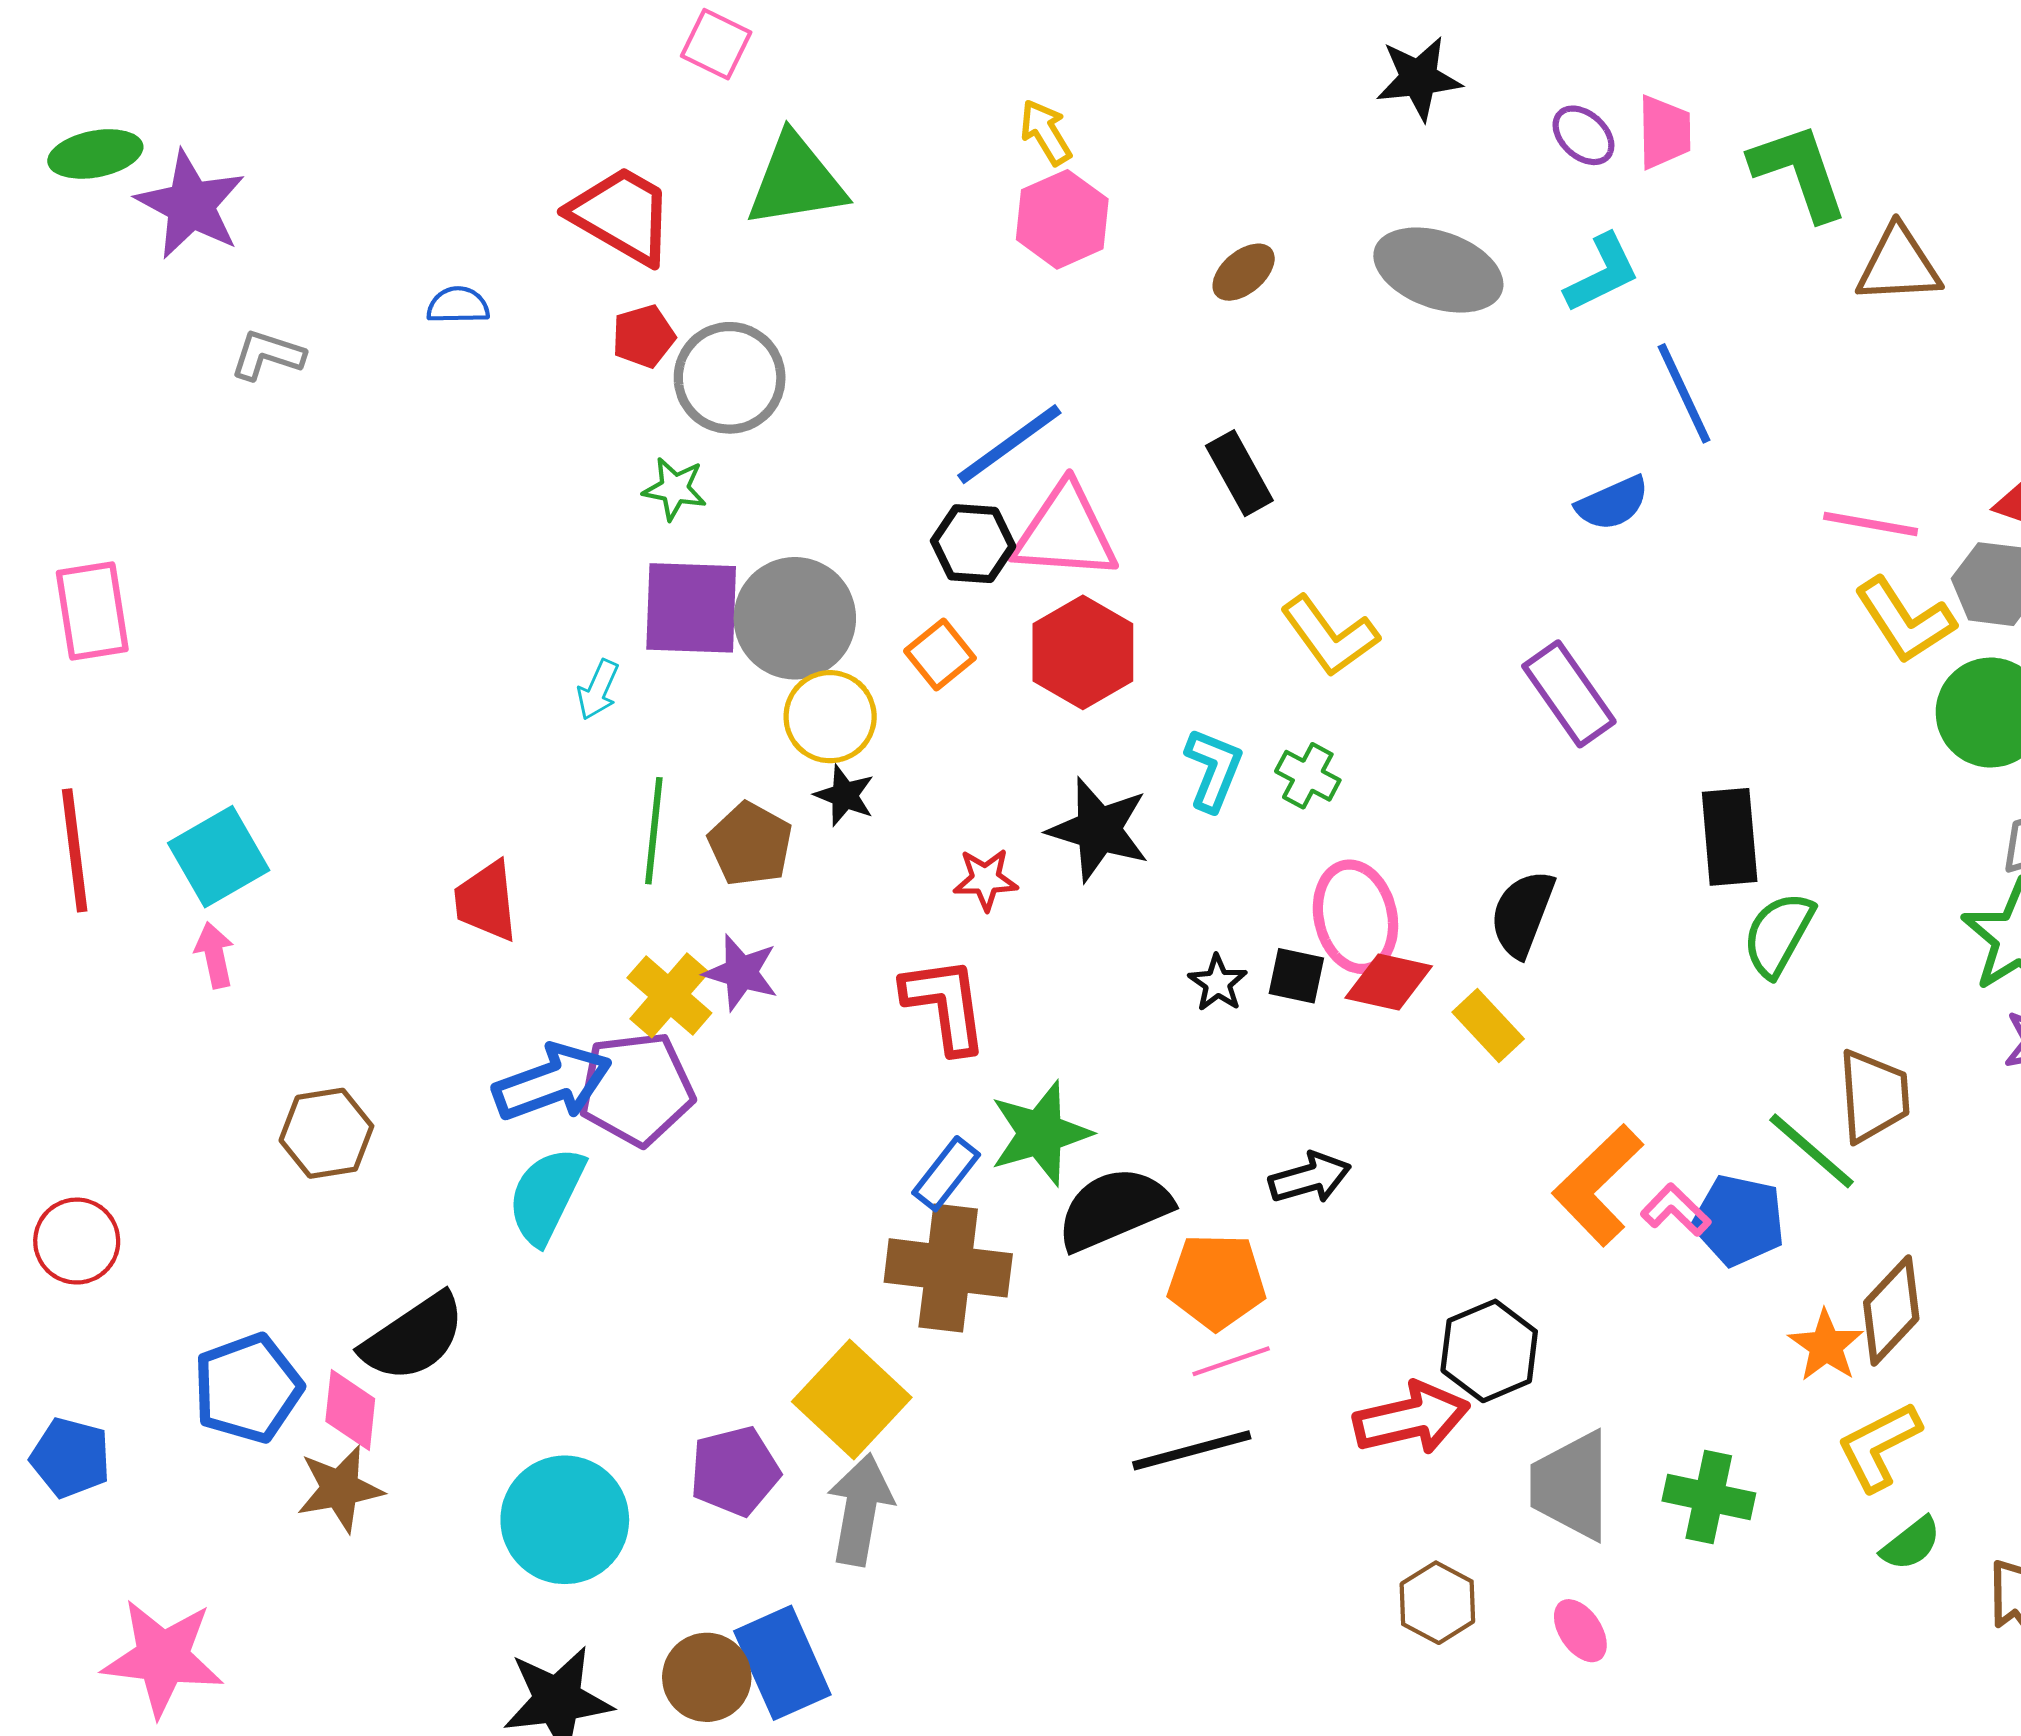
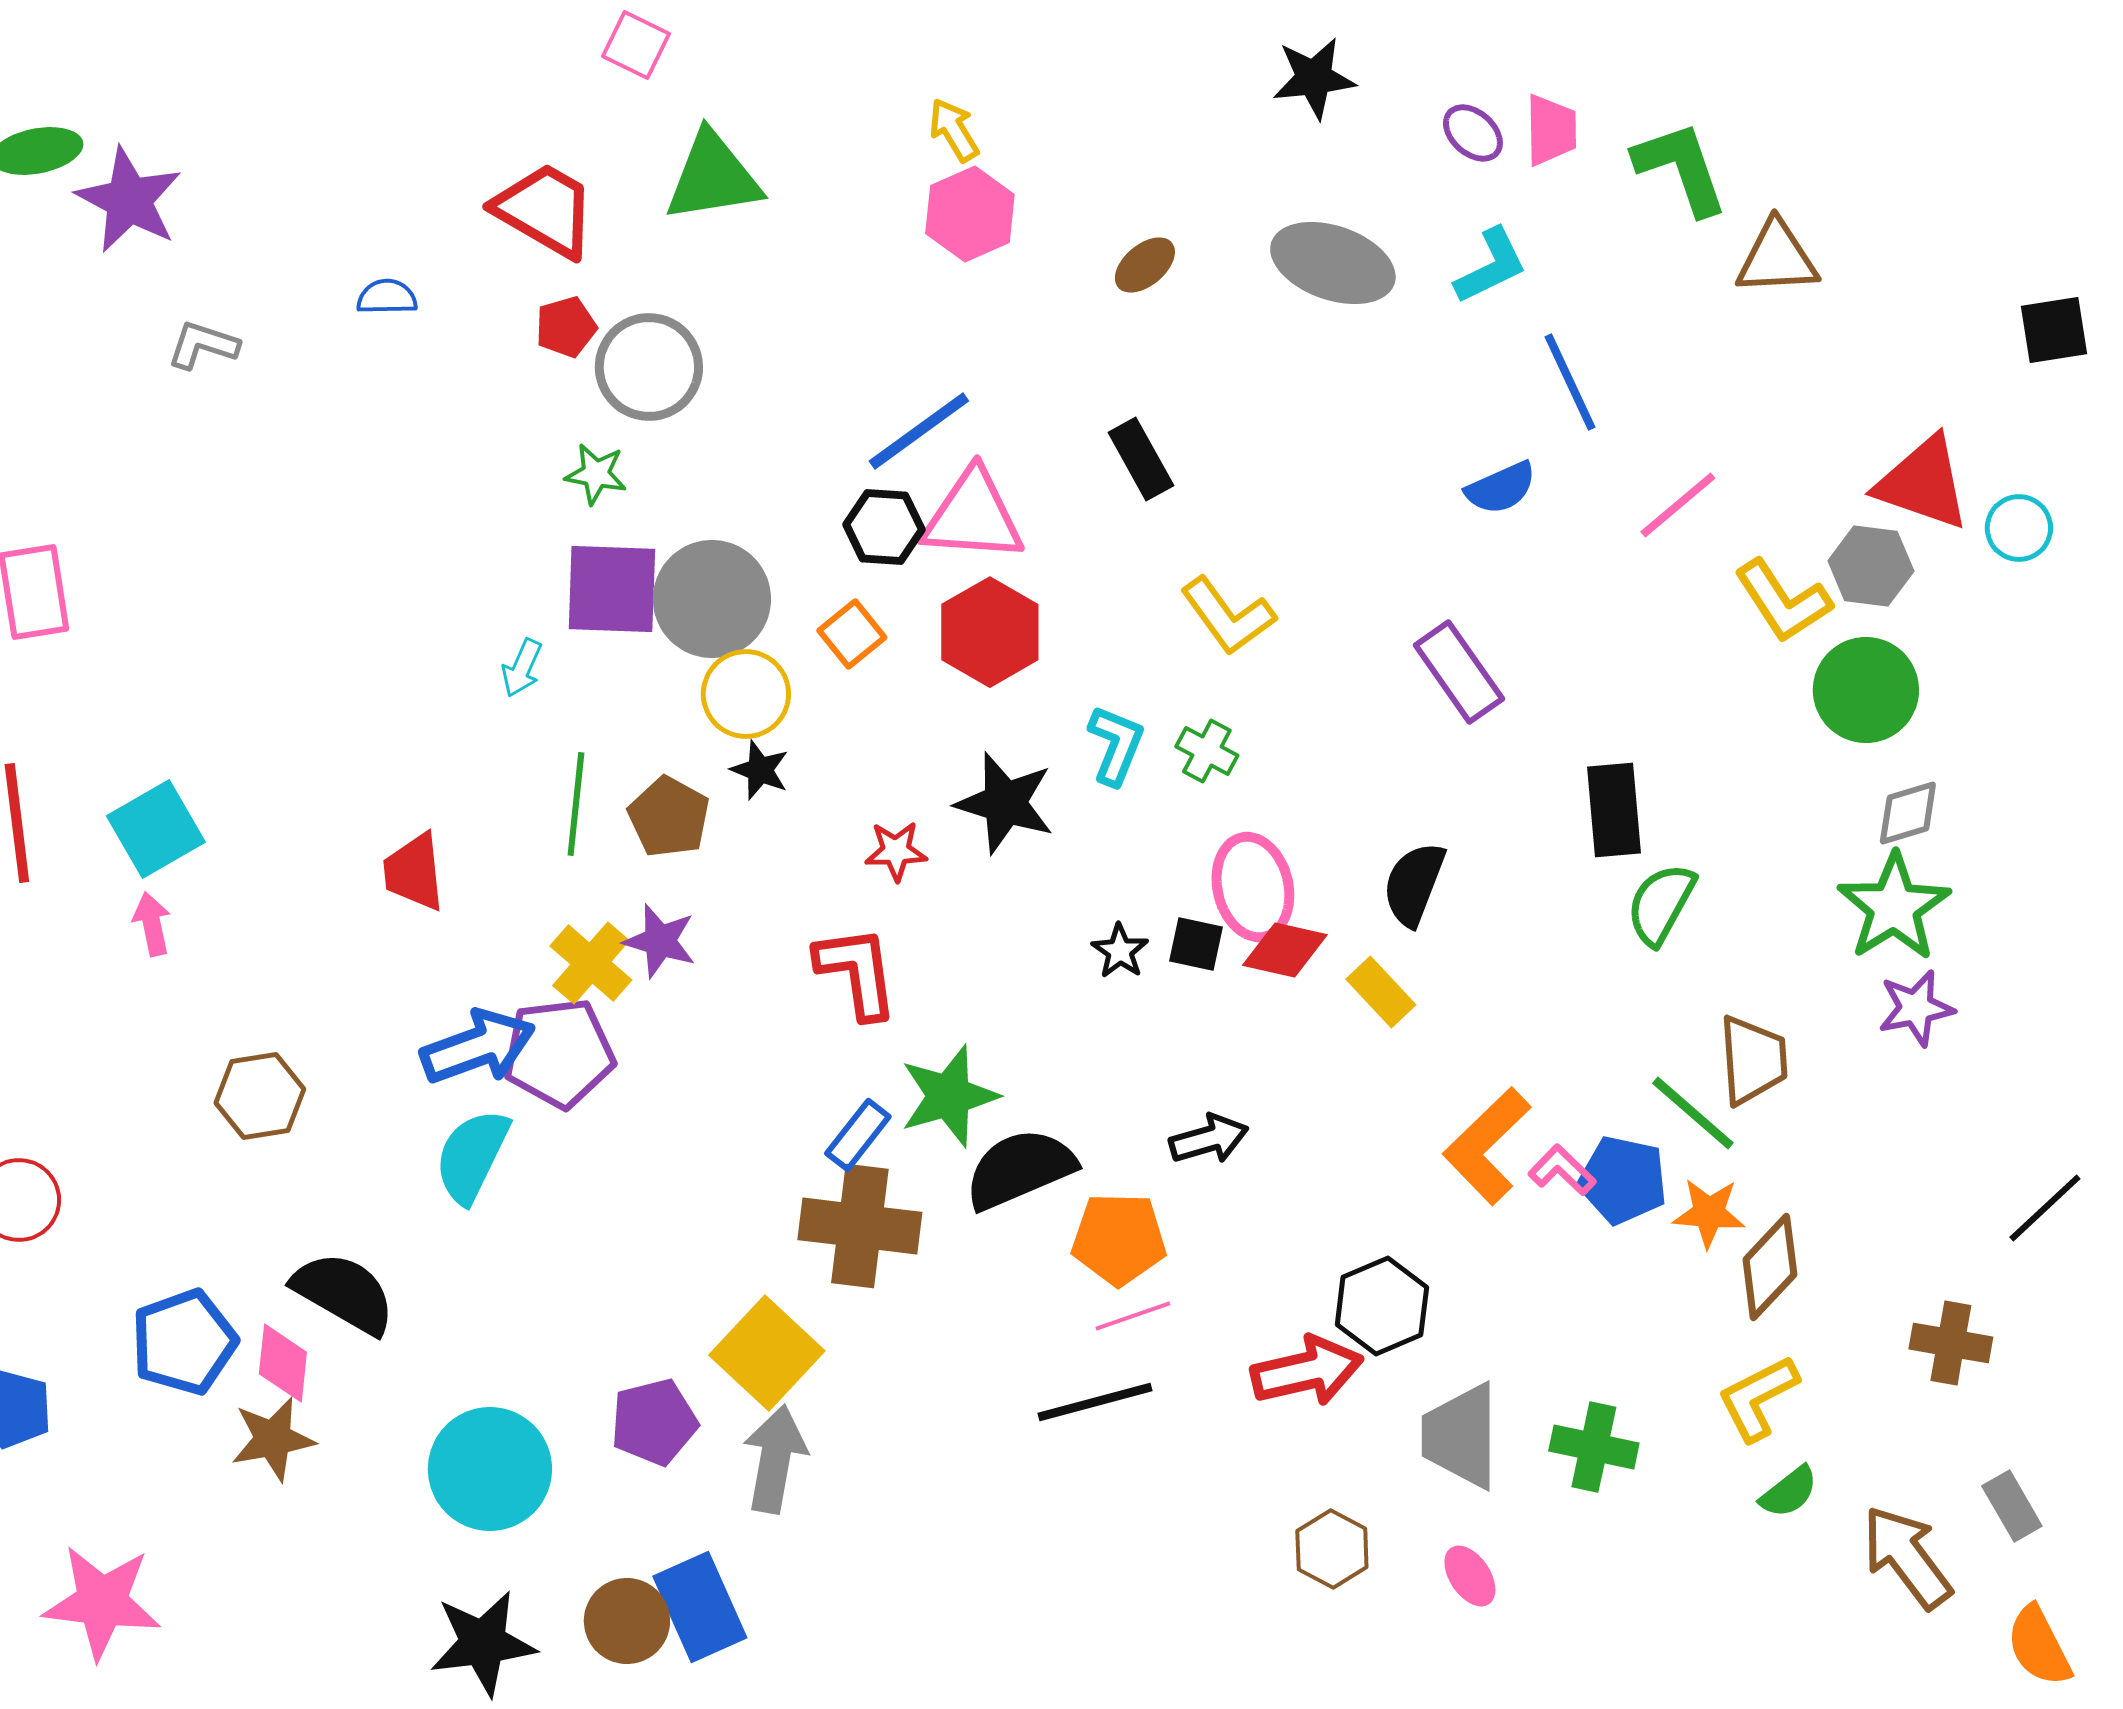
pink line: (1871, 524) -> (1678, 505), moved, turned -50
black semicircle: (413, 1337) -> (344, 1293), turned -116
orange star: (1826, 1346) -> (1709, 1213), moved, turned -30

